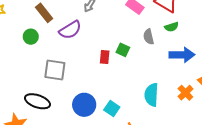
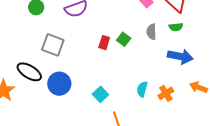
orange cross: (185, 93) -> (166, 93), moved
cyan semicircle: (151, 95) -> (142, 89), size x0.7
blue circle: (84, 105) -> (59, 84), moved

